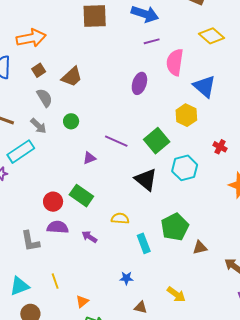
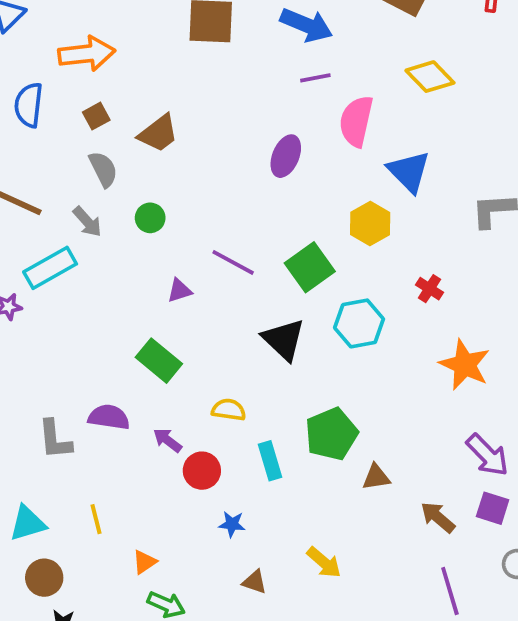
red circle: (53, 202) -> (202, 471), moved

